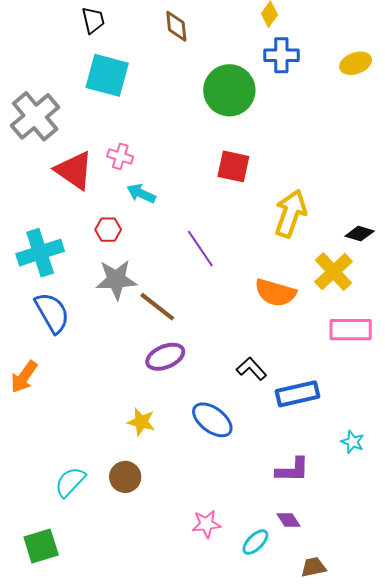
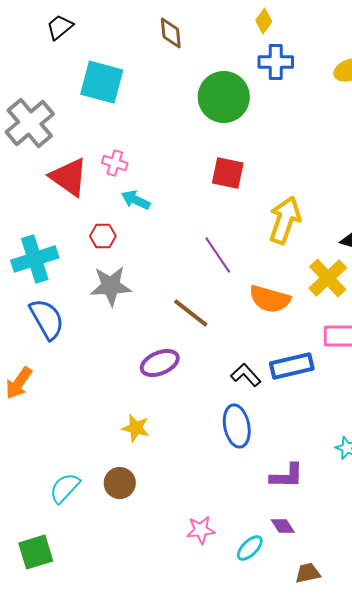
black trapezoid: (93, 20) -> (60, 27), moved, turned -116
purple line: (200, 249) -> (218, 255), moved
brown line: (157, 307) -> (191, 313), moved
blue rectangle: (297, 394) -> (292, 366), moved
blue ellipse: (212, 420) -> (237, 426), moved, turned 42

